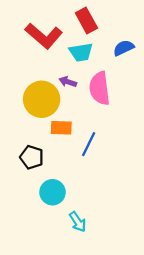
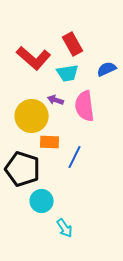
black pentagon: (32, 157) -> (23, 169), size x1.6

